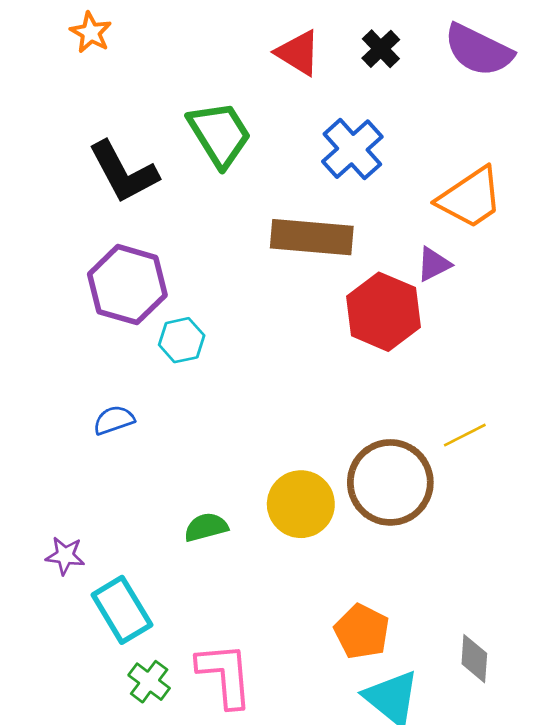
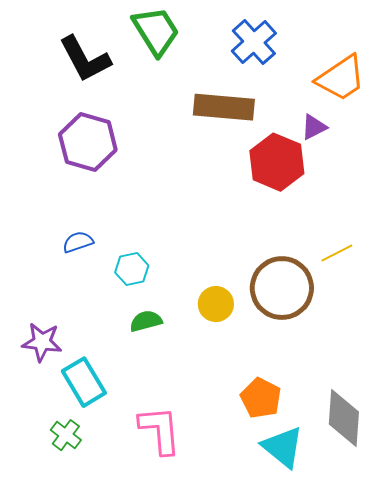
cyan hexagon: (182, 340) -> (132, 269), moved
yellow circle: (301, 504) -> (216, 304), size x0.7
purple star: (65, 556) -> (42, 342), size x1.4
gray diamond: (474, 659) -> (344, 418), size x1.6
green cross: (149, 682) -> (66, 435), moved

